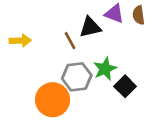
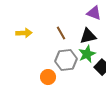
black triangle: (90, 27) -> (88, 36), moved
orange circle: (53, 100) -> (48, 77), size x0.6

